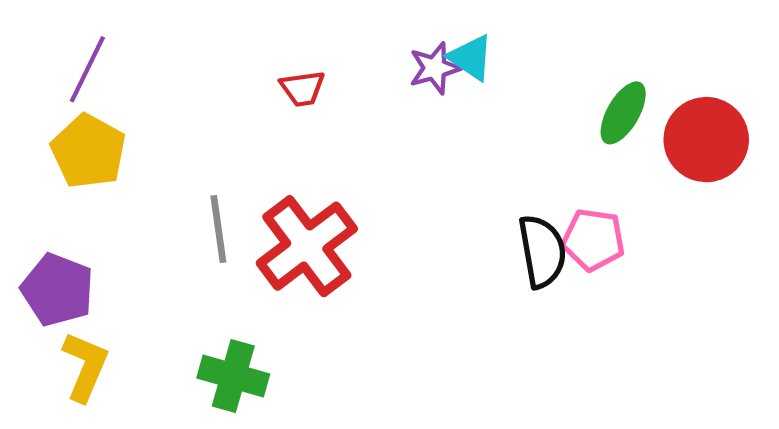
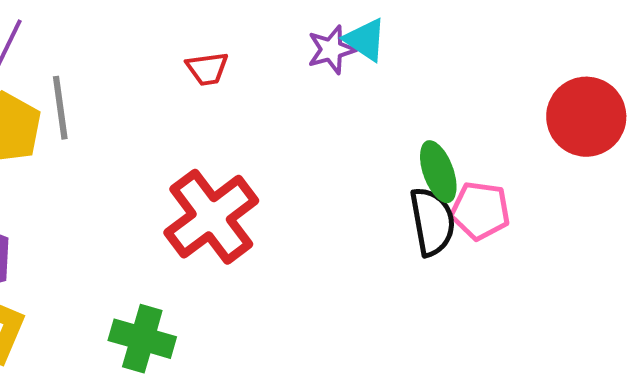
green ellipse: (623, 113) -> (438, 172), moved, turned -50
gray line: (218, 229) -> (60, 108), moved

